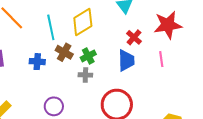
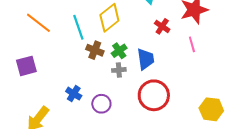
blue trapezoid: (126, 60) -> (146, 59), moved
blue cross: (37, 62) -> (74, 94), moved, turned 35
purple circle: (54, 106) -> (101, 104), moved

